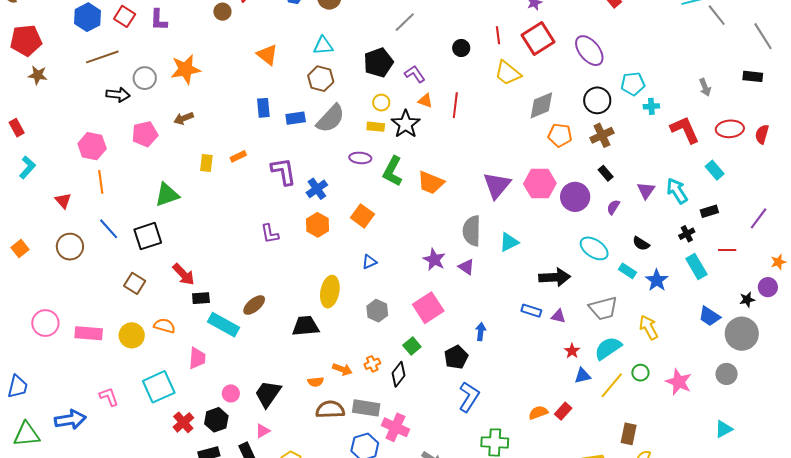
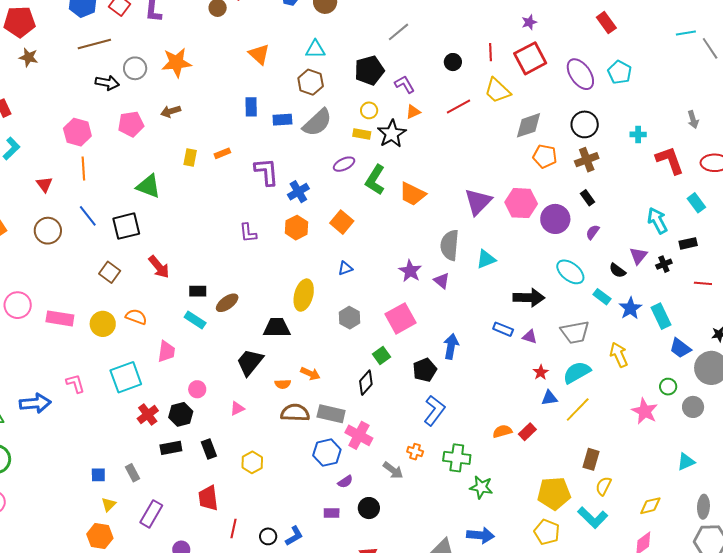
cyan pentagon: (633, 84) -> (620, 72), moved, turned 30
orange triangle: (425, 101) -> (413, 112), turned -49
red line: (455, 105) -> (458, 106), moved, turned 50
purple ellipse: (360, 158) -> (344, 164), turned -35
purple triangle: (646, 190) -> (638, 256), moved
green triangle: (167, 195) -> (148, 186), turned 36
cyan rectangle: (696, 267) -> (661, 316), moved
black rectangle: (201, 298) -> (198, 291), moved
cyan rectangle: (223, 325) -> (195, 320), size x0.7
blue arrow: (481, 332) -> (451, 346), size x1.4
orange cross: (372, 364) -> (415, 452), moved, turned 35
green circle: (640, 373) -> (668, 387), moved
black trapezoid: (268, 394) -> (250, 362), moved
pink triangle: (263, 431) -> (237, 409), moved

